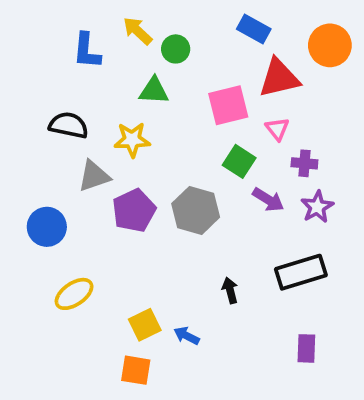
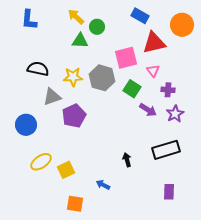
blue L-shape: (87, 51) -> (29, 20), moved
green triangle: (154, 91) -> (80, 41), moved
gray hexagon: (196, 210) -> (102, 78), moved
yellow square: (145, 325) -> (66, 170), moved

